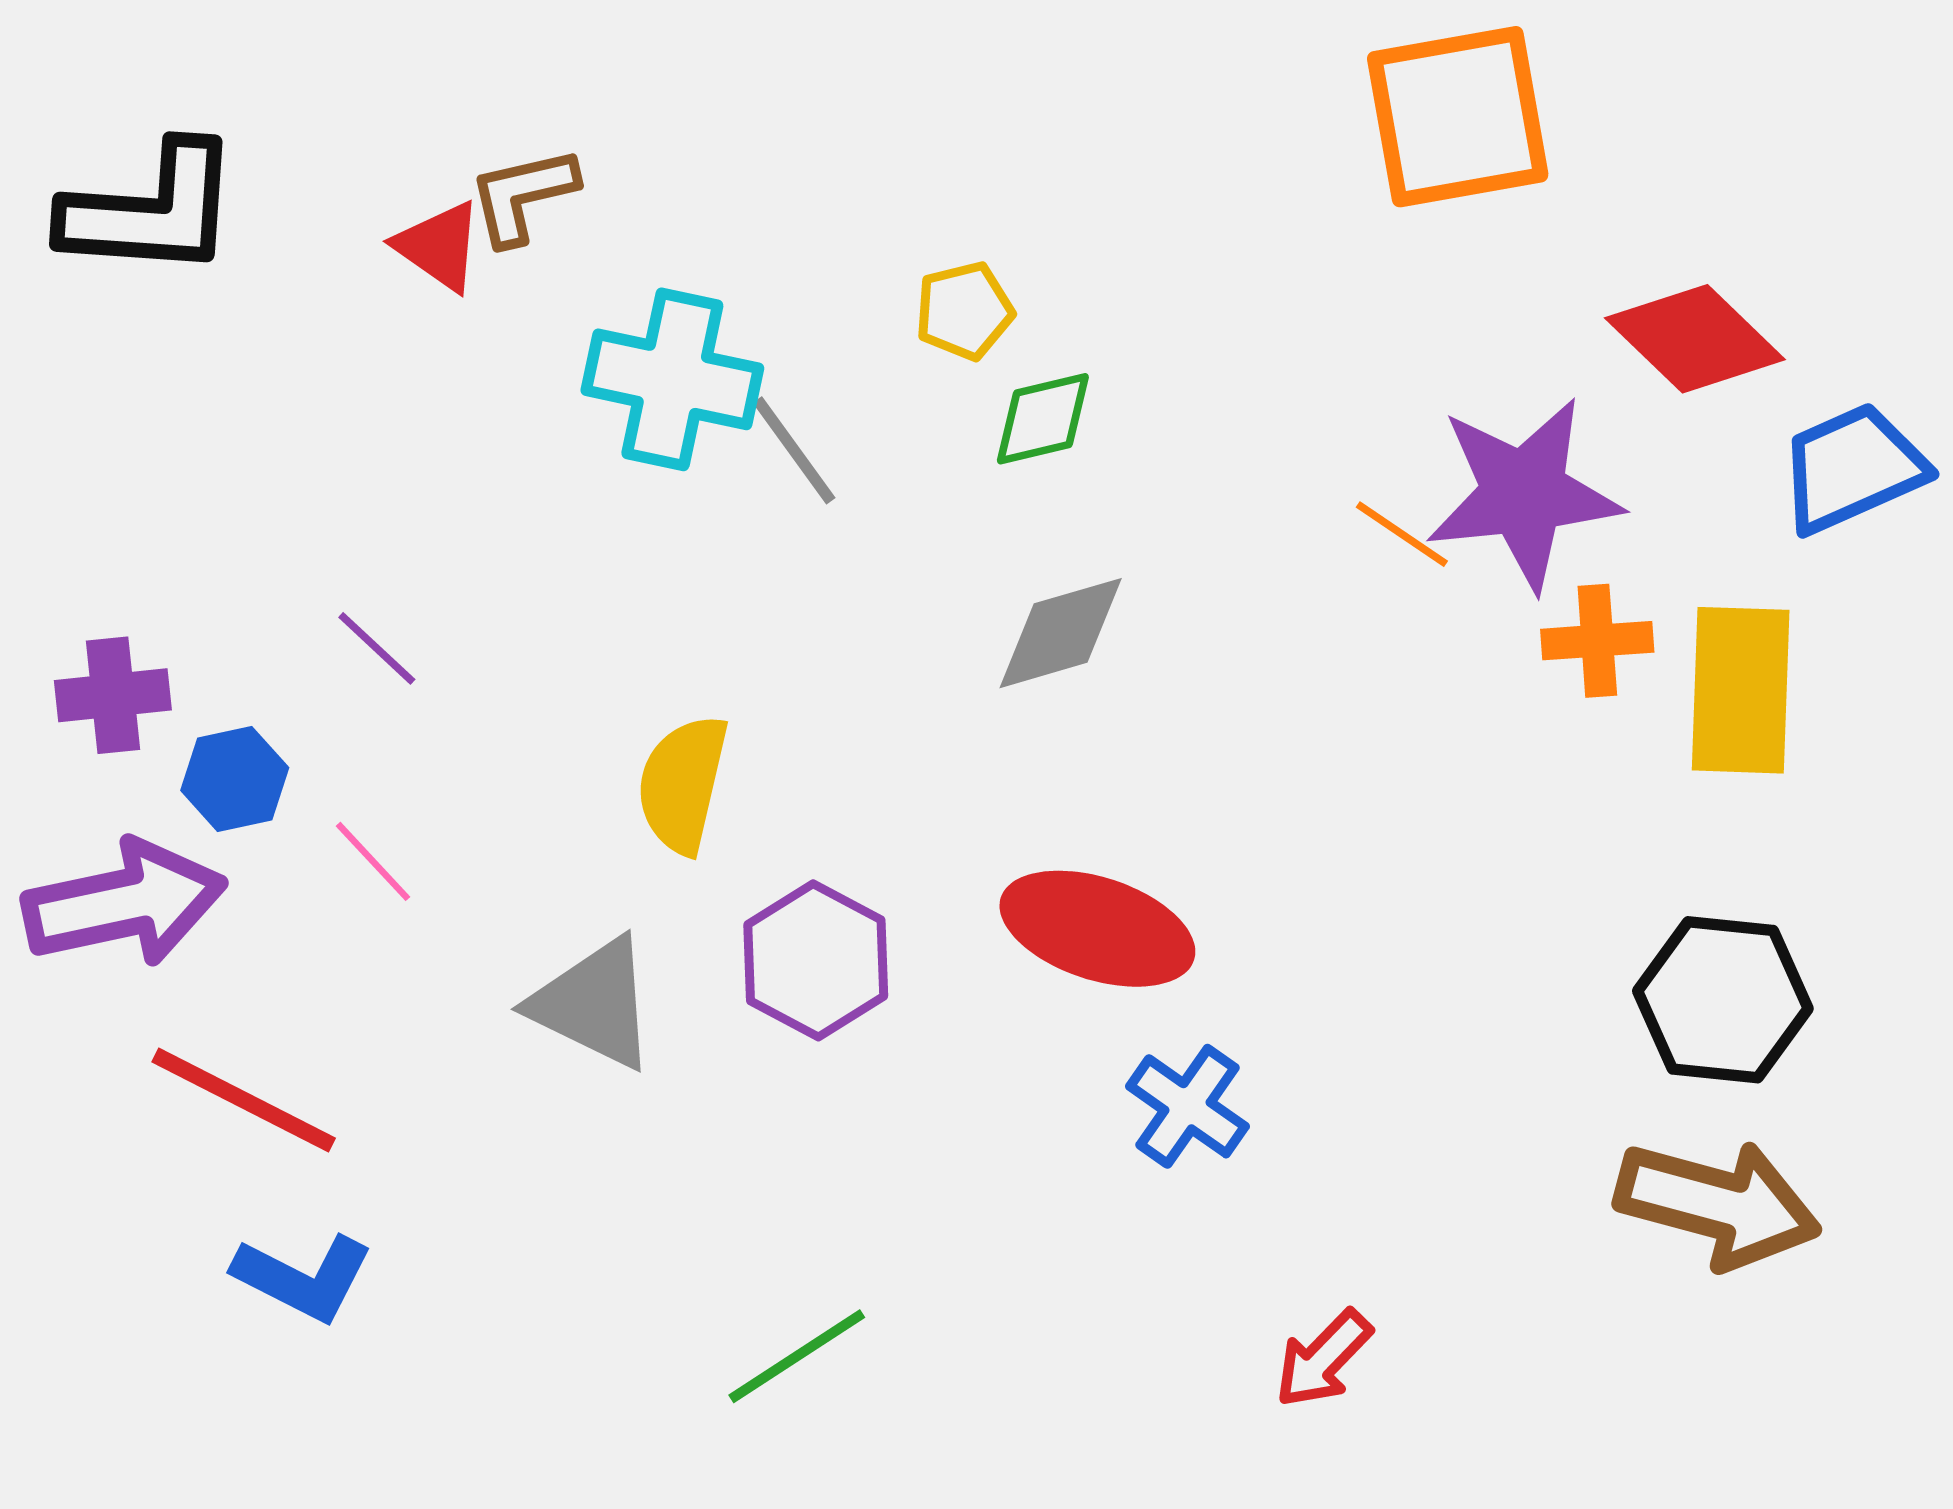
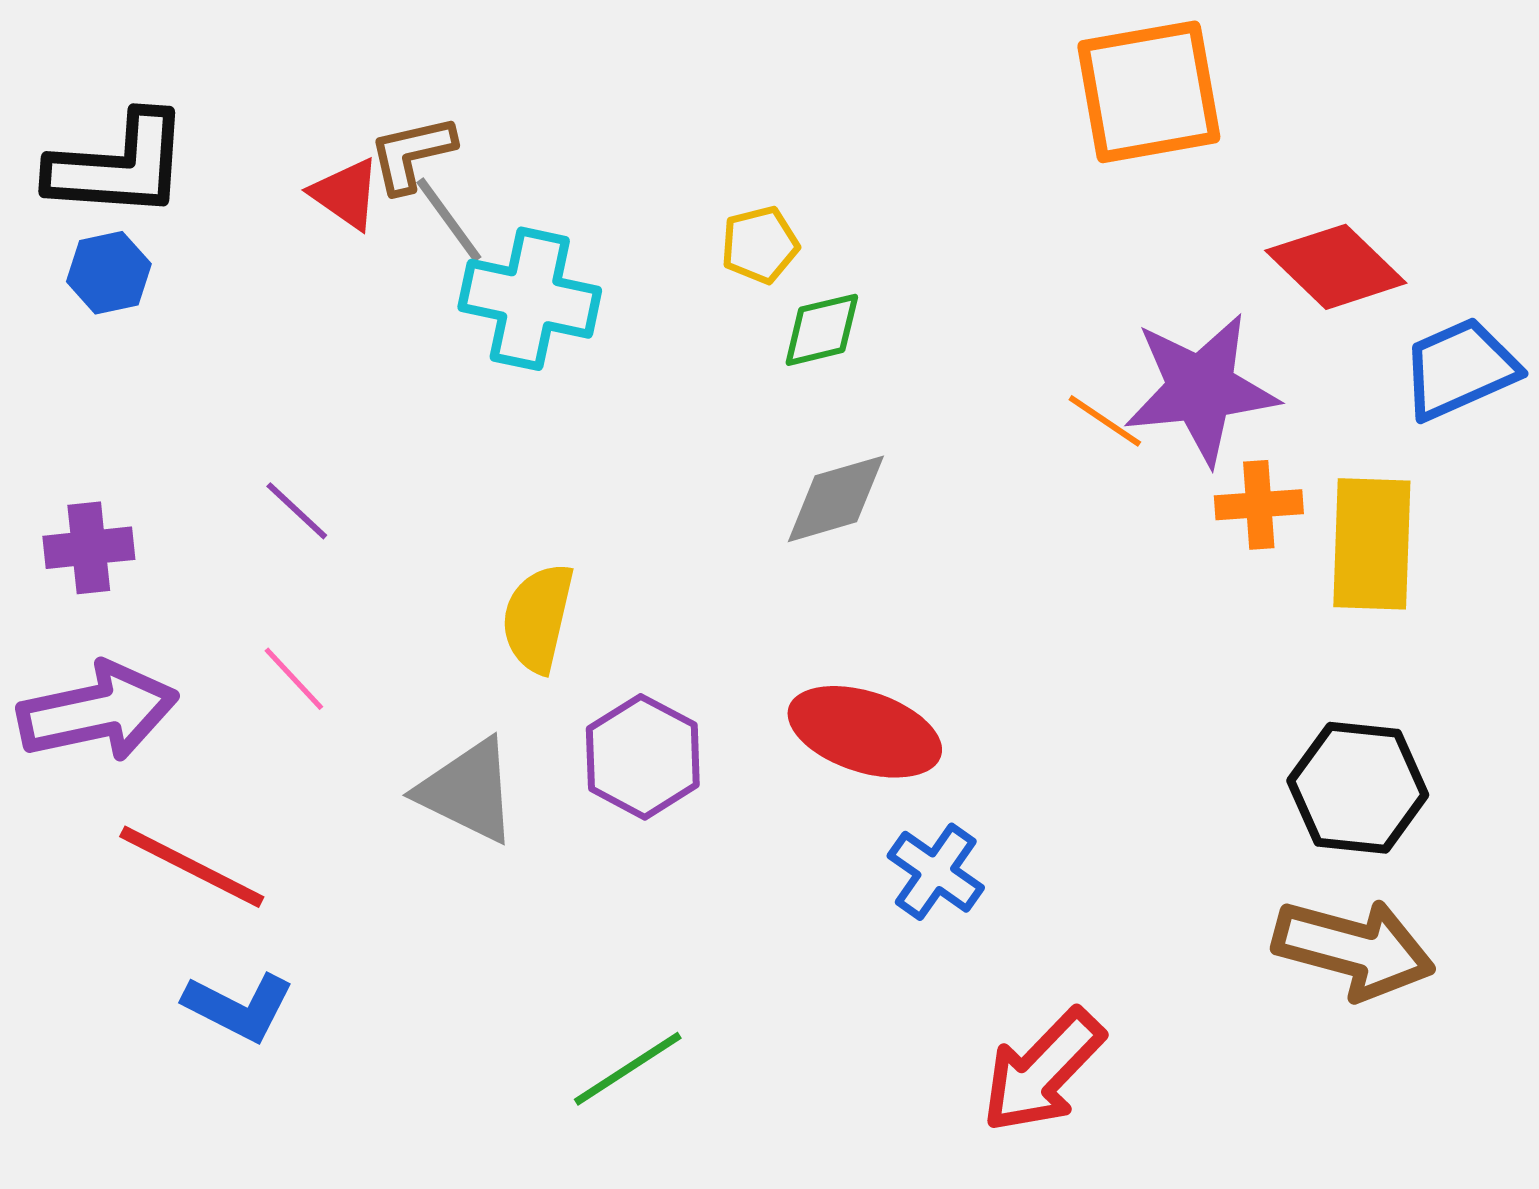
gray line: (794, 450) -> (449, 220), moved
blue hexagon: (235, 779) -> (109, 273), moved
red arrow: (1323, 1359) -> (1043, 1071), size x1.6

